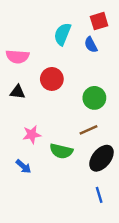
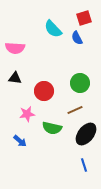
cyan semicircle: (62, 34) -> (53, 29), turned -66
red circle: (52, 79) -> (44, 91), moved

